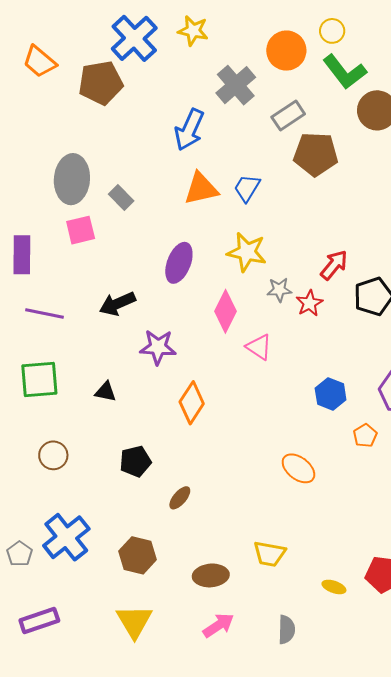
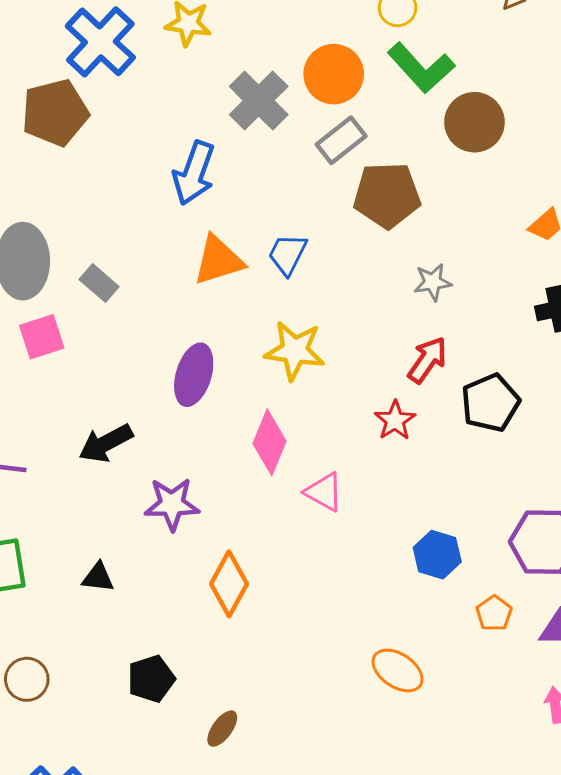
orange circle: (286, 51) -> (334, 74), moved
gray star: (279, 290) -> (433, 282), moved

